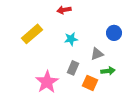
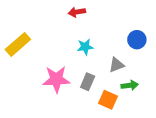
yellow rectangle: (32, 34) -> (18, 44), moved
pink star: (47, 82) -> (56, 79), moved, turned 30

